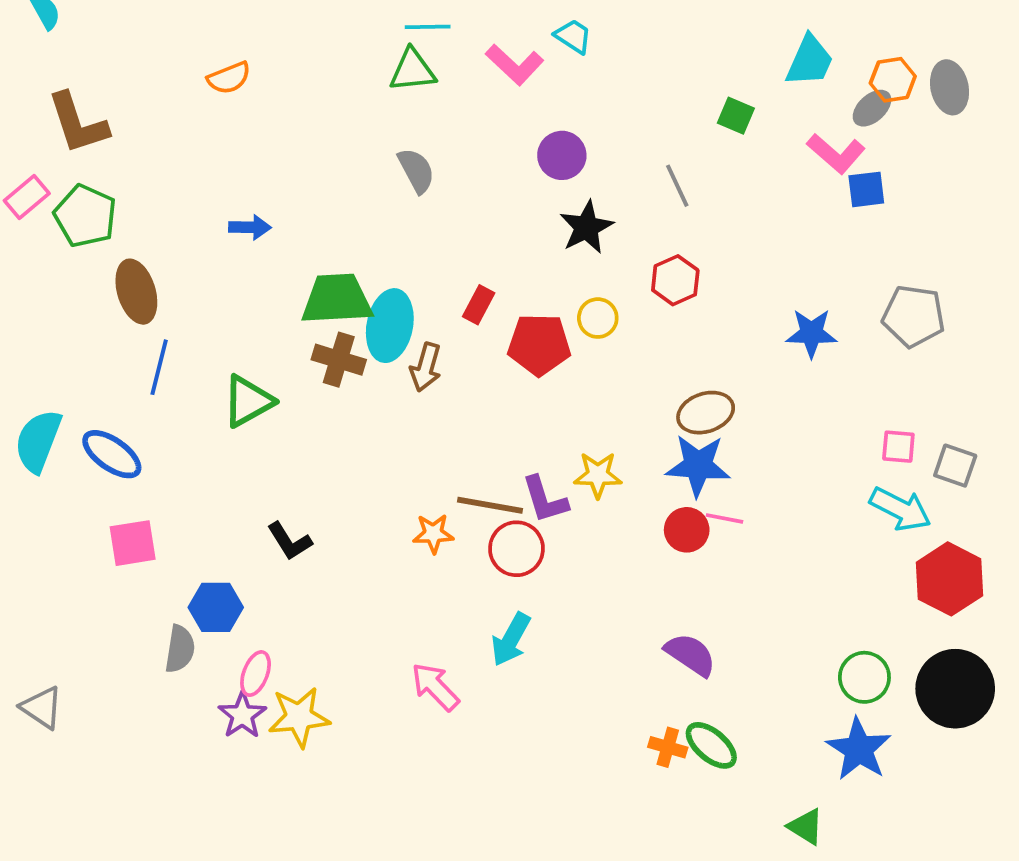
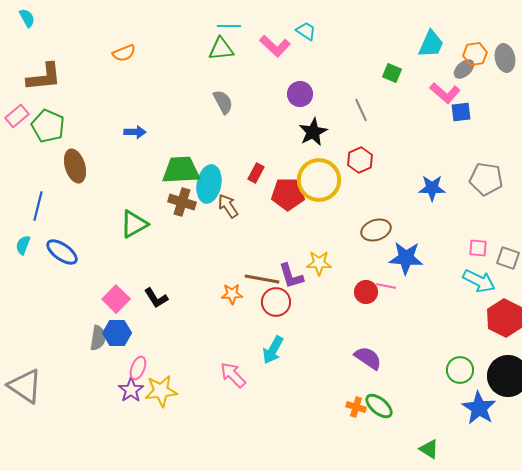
brown L-shape: (78, 123) -> (44, 77), turned -78
yellow circle: (598, 318) -> (319, 180), size x2.0
blue line: (159, 367) -> (38, 206), moved
brown arrow: (426, 367) -> (228, 206), turned 130
cyan semicircle: (38, 441) -> (23, 245), size x0.6
blue star: (698, 466) -> (406, 258), moved
pink square: (133, 543) -> (116, 299), moved, turned -36
gray semicircle: (180, 649) -> (98, 338), moved
gray triangle: (42, 708) -> (25, 386), size x1.5
blue star: (859, 749) -> (479, 408), moved

